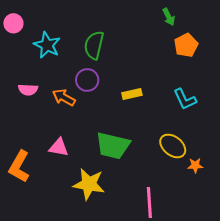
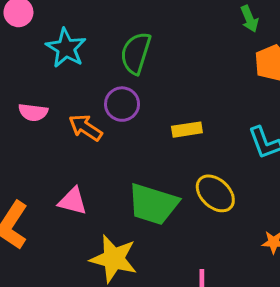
yellow ellipse: (173, 146) -> (215, 193), moved

